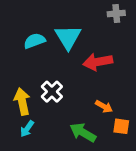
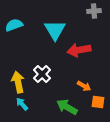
cyan semicircle: (35, 41) -> (14, 25), moved
cyan arrow: (27, 129) -> (22, 104), turned 104

